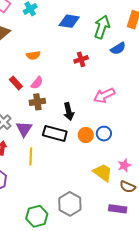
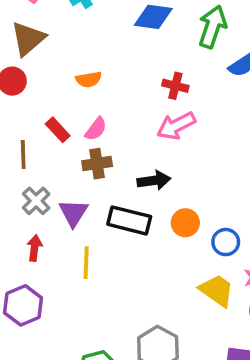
red cross: (81, 59) -> (175, 86), turned 32
pink arrow: (104, 95) -> (176, 126), moved
black arrow: (69, 112) -> (154, 180), turned -84
blue circle: (104, 134) -> (226, 242), moved

